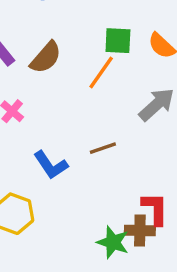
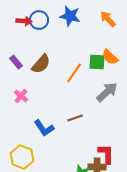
green square: (118, 41) -> (97, 62), moved

